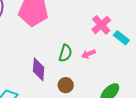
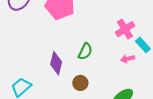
pink arrow: (88, 54) -> (128, 59), moved

